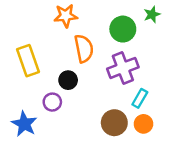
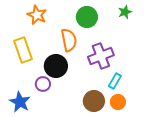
orange star: (66, 16) -> (37, 15), moved, turned 30
green circle: (123, 29) -> (87, 17), moved
black circle: (68, 80) -> (56, 66), size x1.5

